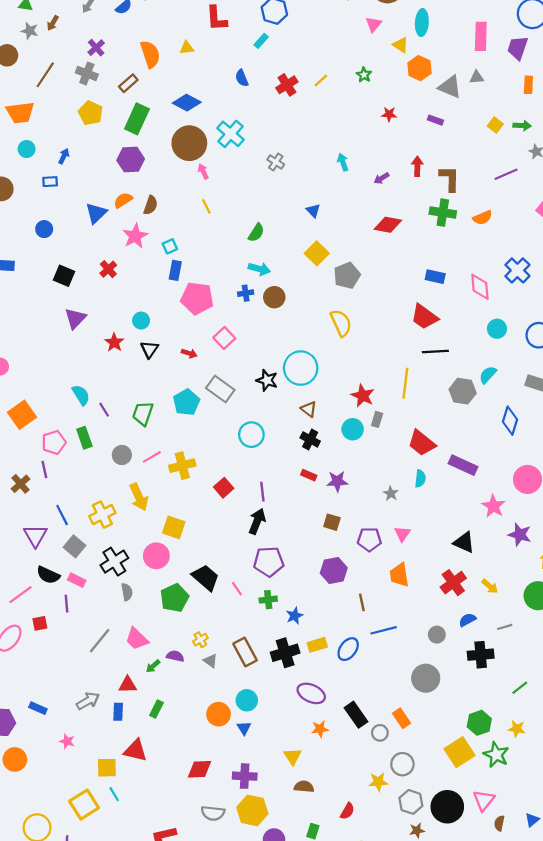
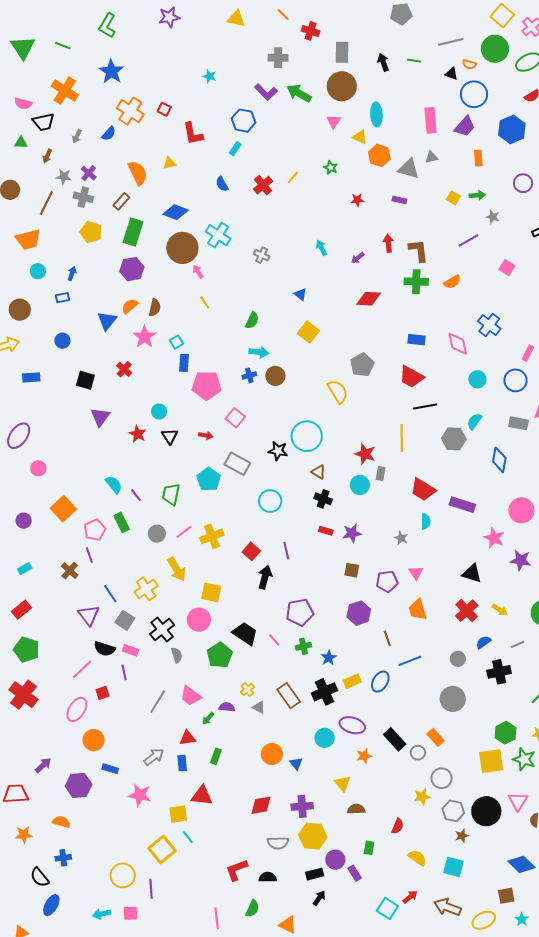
gray star: (30, 31) -> (64, 177), moved
purple trapezoid: (518, 48) -> (465, 126), turned -150
gray pentagon: (347, 275) -> (362, 365), moved
black arrow: (257, 521) -> (265, 577), moved
cyan circle: (247, 700) -> (325, 738), moved
pink star: (67, 741) -> (140, 795), size x1.6
yellow square: (460, 752) -> (491, 761), turned 32
orange circle: (15, 759) -> (94, 740), moved

